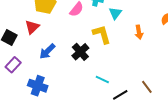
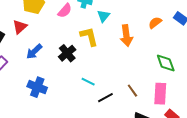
orange arrow: (139, 32) -> (126, 36), size x1.5
blue cross: (38, 86) -> (37, 87), moved

